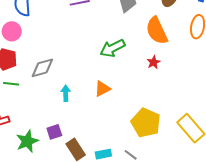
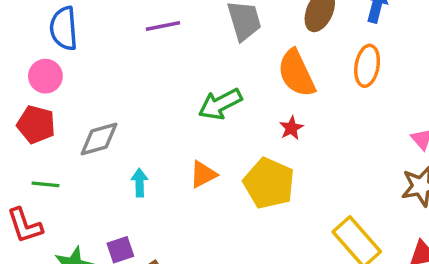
green line: (11, 84) -> (46, 184), moved
yellow pentagon: (146, 123) -> (269, 183), moved

